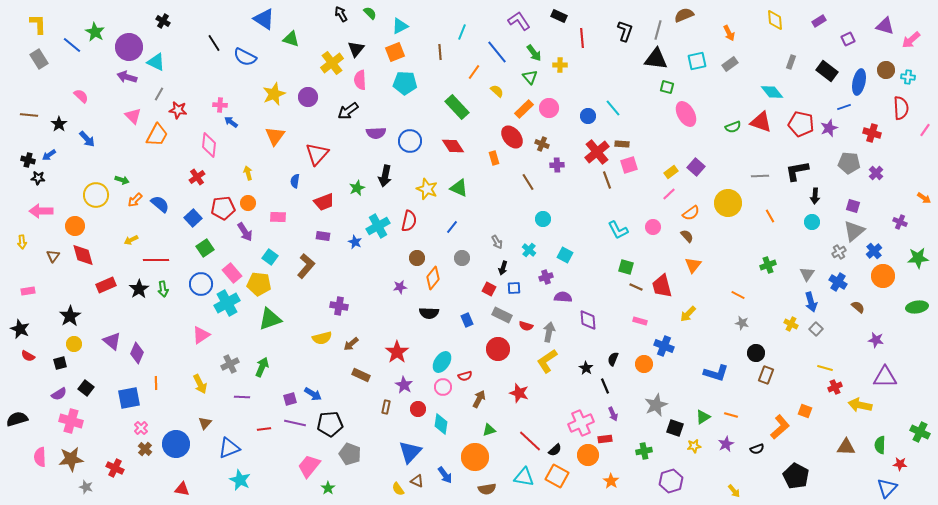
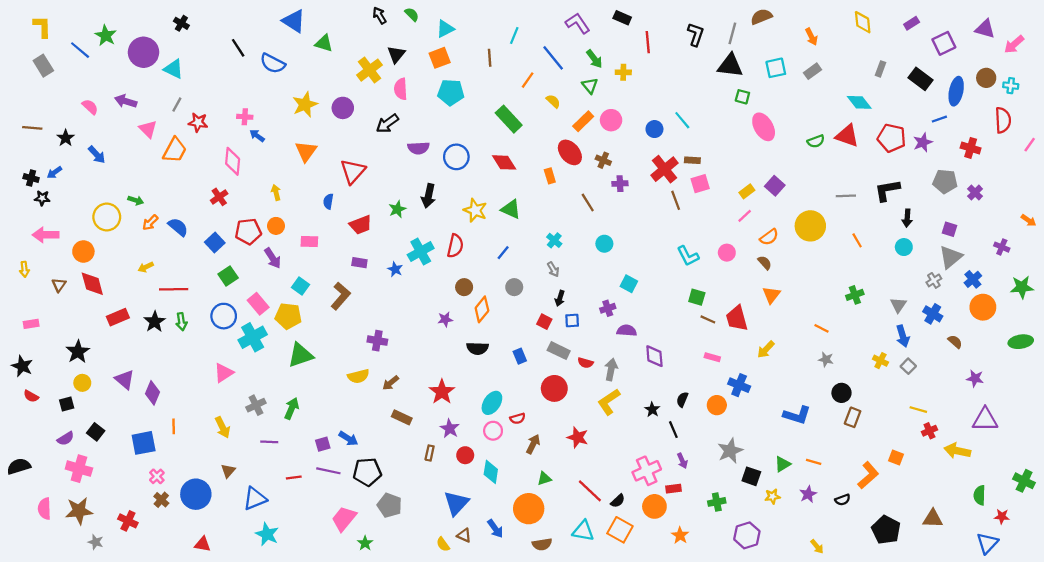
purple square: (848, 39) -> (944, 43), size x1.5
purple arrow: (127, 77) -> (126, 101), moved
cyan cross: (529, 250) -> (554, 240), moved
brown triangle: (846, 447) -> (933, 519), moved

